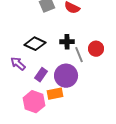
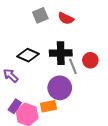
black cross: (67, 42) -> (61, 53), size x1.5
purple rectangle: (41, 75) -> (15, 106), moved

